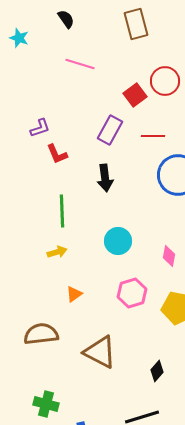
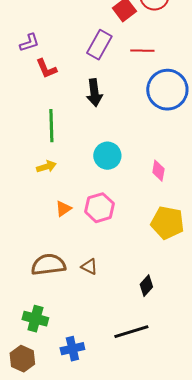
pink hexagon: (132, 293) -> (99, 208), moved
brown semicircle: (41, 334) -> (48, 265), moved
brown triangle: (100, 352) -> (89, 267), size x0.5

